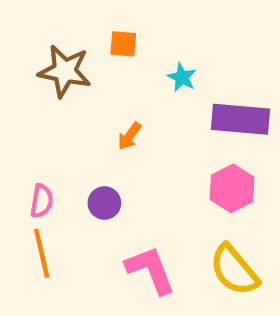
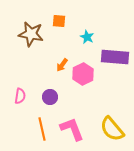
pink hexagon: (232, 188) -> (83, 74), moved
orange line: (42, 253) -> (42, 129), moved

